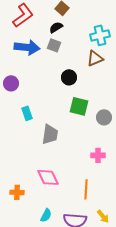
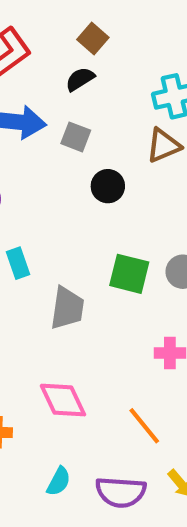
gray square: (54, 45) -> (76, 137), moved
green square: (79, 106) -> (129, 274), moved
orange line: (86, 189) -> (144, 426), turned -42

